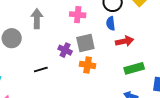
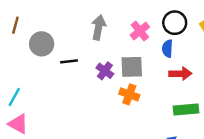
pink cross: (78, 15) -> (140, 31), moved, turned 35
gray arrow: (37, 19) -> (99, 27), moved
black line: (41, 70) -> (69, 61), moved

